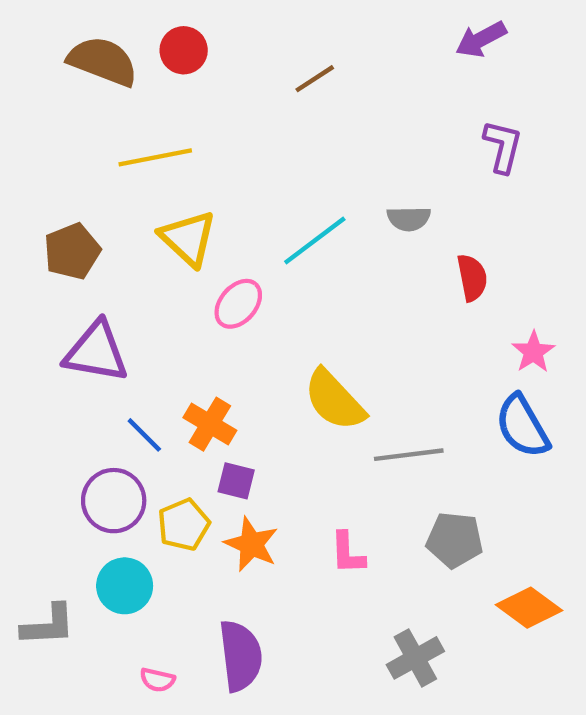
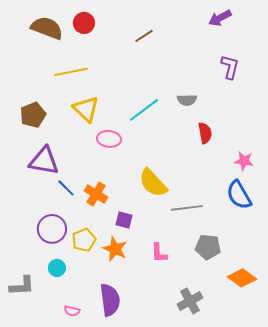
red semicircle: (472, 278) -> (205, 133), moved
pink ellipse: (238, 304) -> (109, 139), turned 55
pink star: (533, 352) -> (244, 161), turned -30
blue line: (144, 435) -> (66, 188), moved
purple square: (236, 481) -> (124, 220), moved
cyan circle: (125, 586) -> (57, 268), size x0.7

